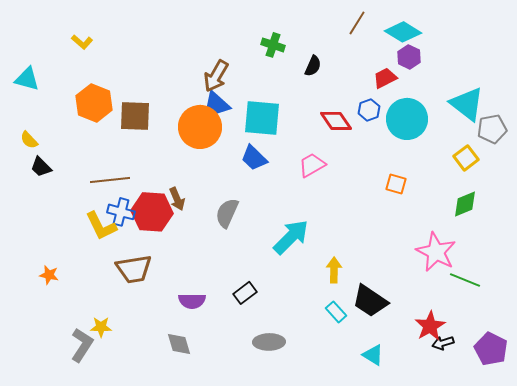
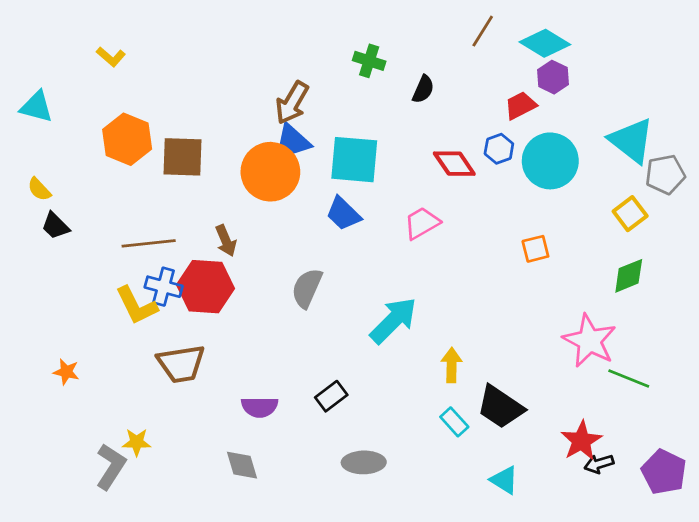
orange square: (396, 184) -> (535, 249), turned -30
brown arrow: (177, 199) -> (226, 241), moved

